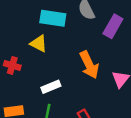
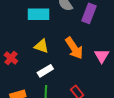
yellow triangle: (39, 44) -> (41, 46), moved
red cross: (12, 65) -> (11, 58), turned 32

